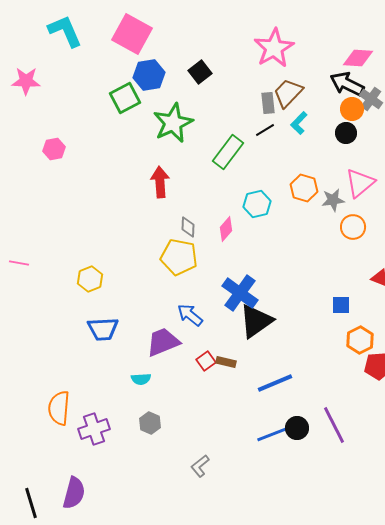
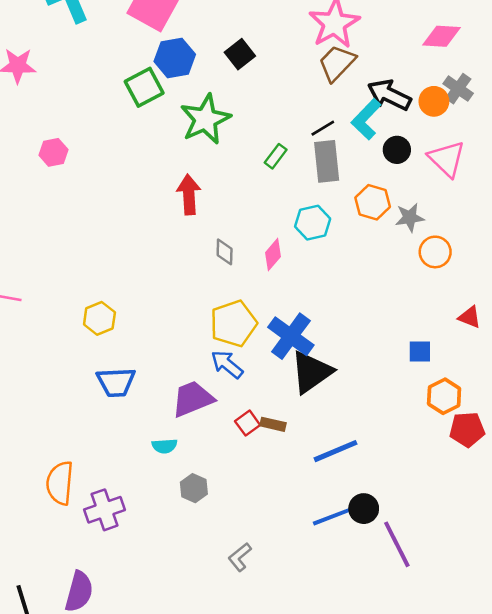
black arrow: (347, 84) -> (389, 95), moved
brown trapezoid: (288, 93) -> (337, 63), moved
gray rectangle: (268, 103) -> (327, 161), moved, size x1.5
cyan L-shape: (299, 123) -> (366, 119), size x1.4
black circle: (346, 133) -> (397, 150), moved
green rectangle: (228, 152) -> (276, 156), size x0.6
pink triangle: (360, 183) -> (447, 159), moved, turned -36
yellow pentagon: (179, 257) -> (233, 323), moved, turned -30
gray hexagon: (150, 423) -> (194, 488), moved
purple line: (334, 425) -> (397, 544), moved

